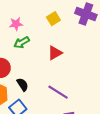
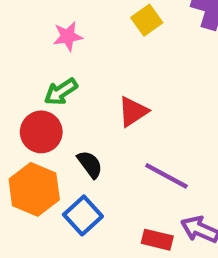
green arrow: (22, 42) -> (61, 92), moved
red triangle: (55, 53) -> (133, 112), moved

